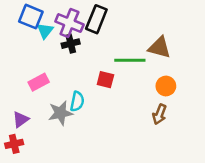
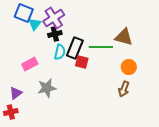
black rectangle: (96, 19) -> (75, 48), moved
purple cross: (69, 23) -> (54, 18), turned 35
cyan semicircle: (77, 101) -> (60, 52), moved

